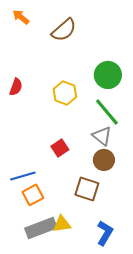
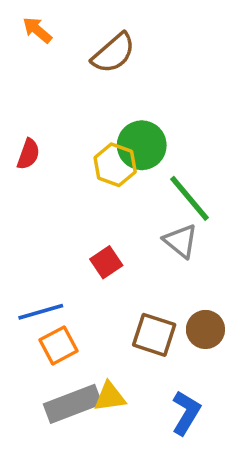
green circle: (108, 75) -> (142, 145), moved
brown circle: (104, 160) -> (205, 329), moved

